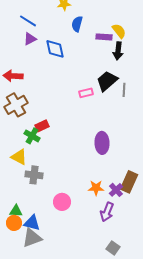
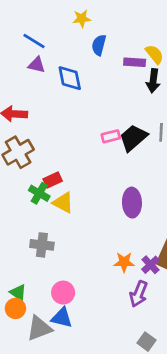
purple triangle: (30, 39) -> (37, 65), turned 40
black trapezoid: (107, 81) -> (133, 138), moved
yellow triangle: (19, 157) -> (63, 203), moved
pink circle: (62, 202) -> (63, 293), moved
green triangle: (16, 211) -> (18, 293), turned 32
blue triangle: (32, 223) -> (62, 318), moved

